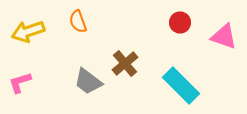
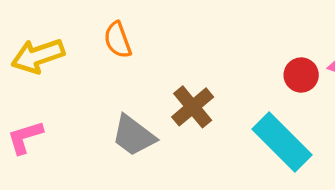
red circle: (180, 22) -> (301, 75), moved

